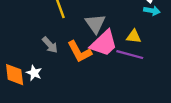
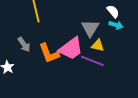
gray triangle: (95, 24) -> (90, 28), moved

